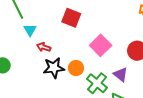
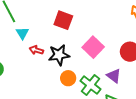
black star: (54, 68) -> (59, 55), moved
orange circle: (76, 68) -> (68, 78), moved

